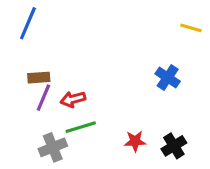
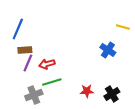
blue line: (28, 23) -> (18, 29), moved
yellow line: (191, 28) -> (123, 27), moved

